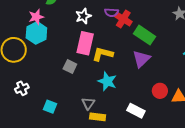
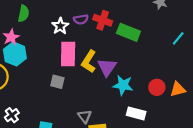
purple semicircle: (112, 12) -> (81, 19), moved
yellow L-shape: (103, 54) -> (89, 61), turned -60
purple triangle: (141, 59) -> (107, 67), moved
cyan star: (107, 81) -> (123, 85), moved

